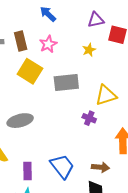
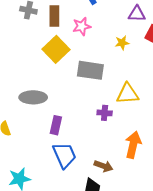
purple cross: (89, 118) -> (105, 113), turned -32
purple rectangle: (27, 171) -> (56, 125), moved

